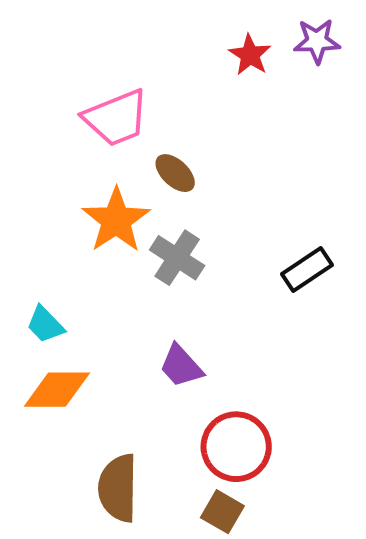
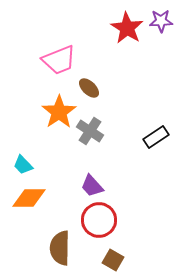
red star: (250, 55) -> (127, 28), size x1.5
red circle: (236, 447) -> (99, 220), moved

